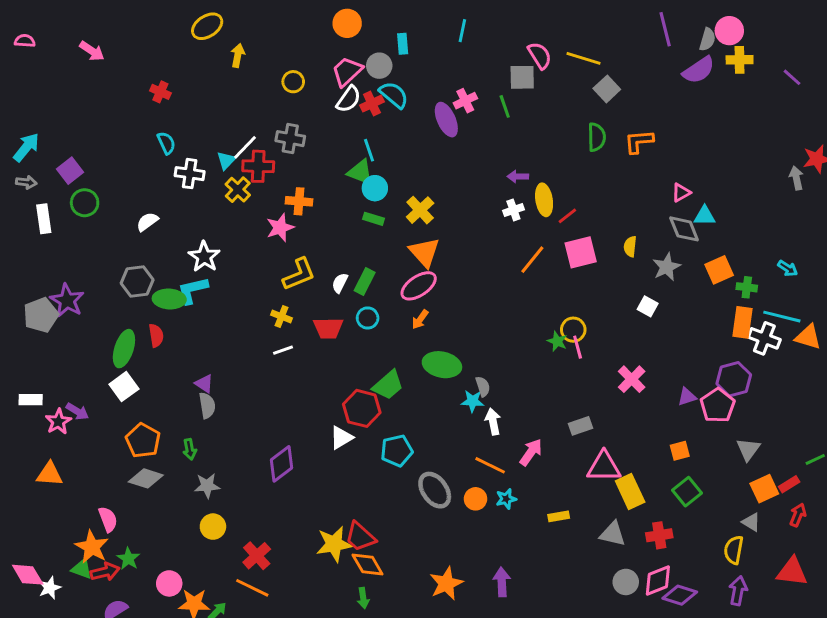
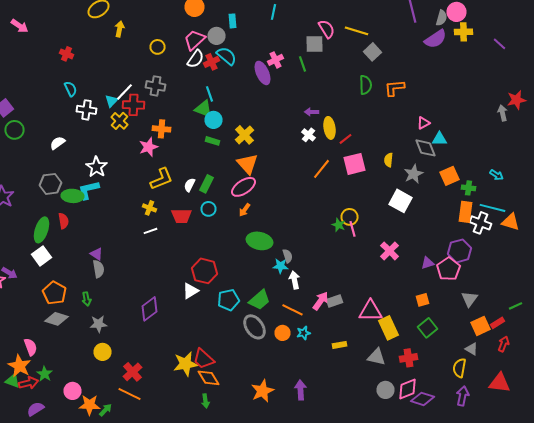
white cross: (513, 210) -> (308, 135), turned -32
white square: (648, 306) -> (400, 201), size x1.6
green trapezoid: (388, 385) -> (260, 300), moved
gray rectangle: (581, 426) -> (334, 301), moved

